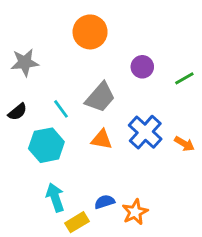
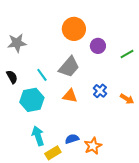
orange circle: (90, 32) -> (74, 29), moved
black semicircle: (17, 112) -> (12, 77), turned -80
blue cross: (145, 132) -> (100, 91), size x0.6

